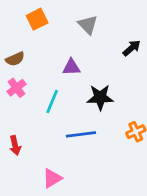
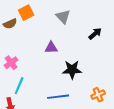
brown semicircle: (15, 59) -> (10, 24), moved
cyan line: (52, 101) -> (19, 86), moved

